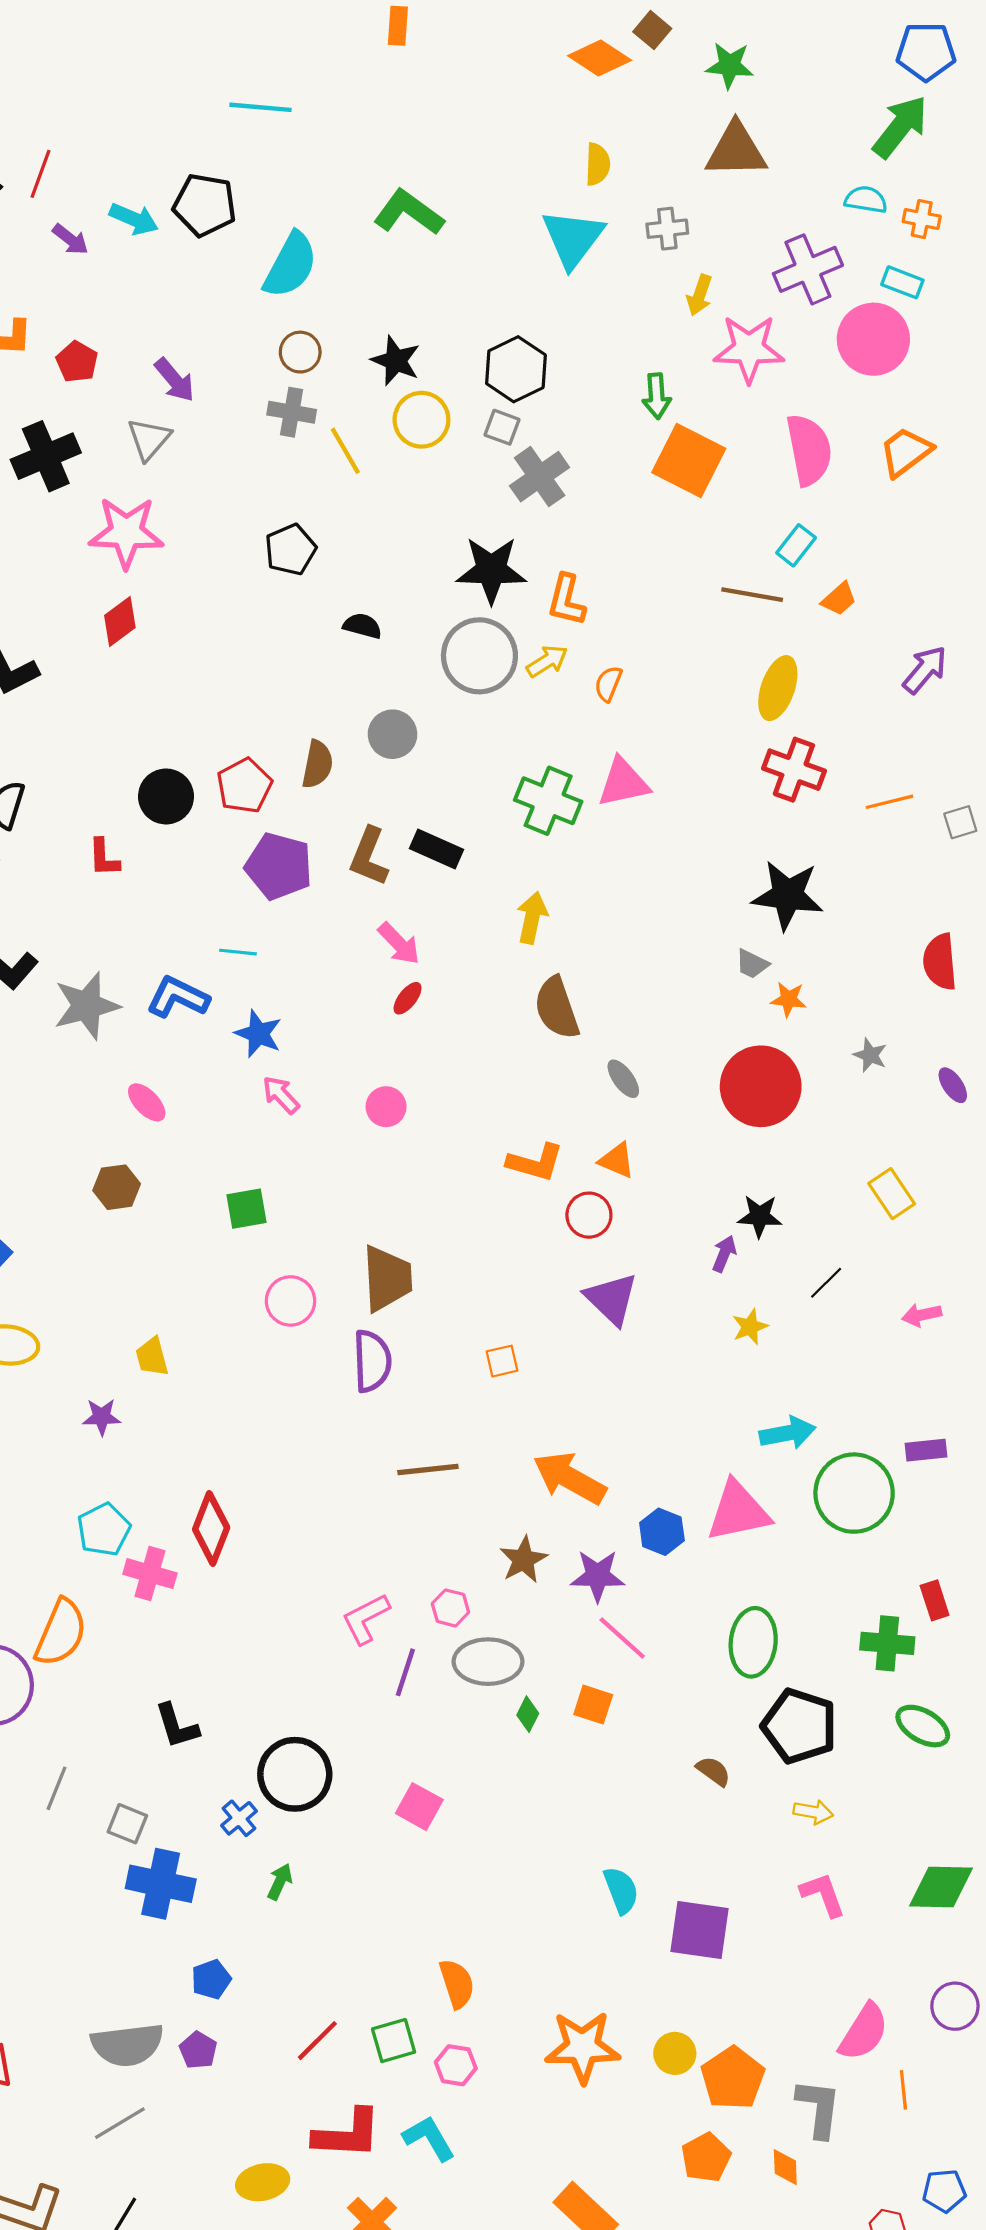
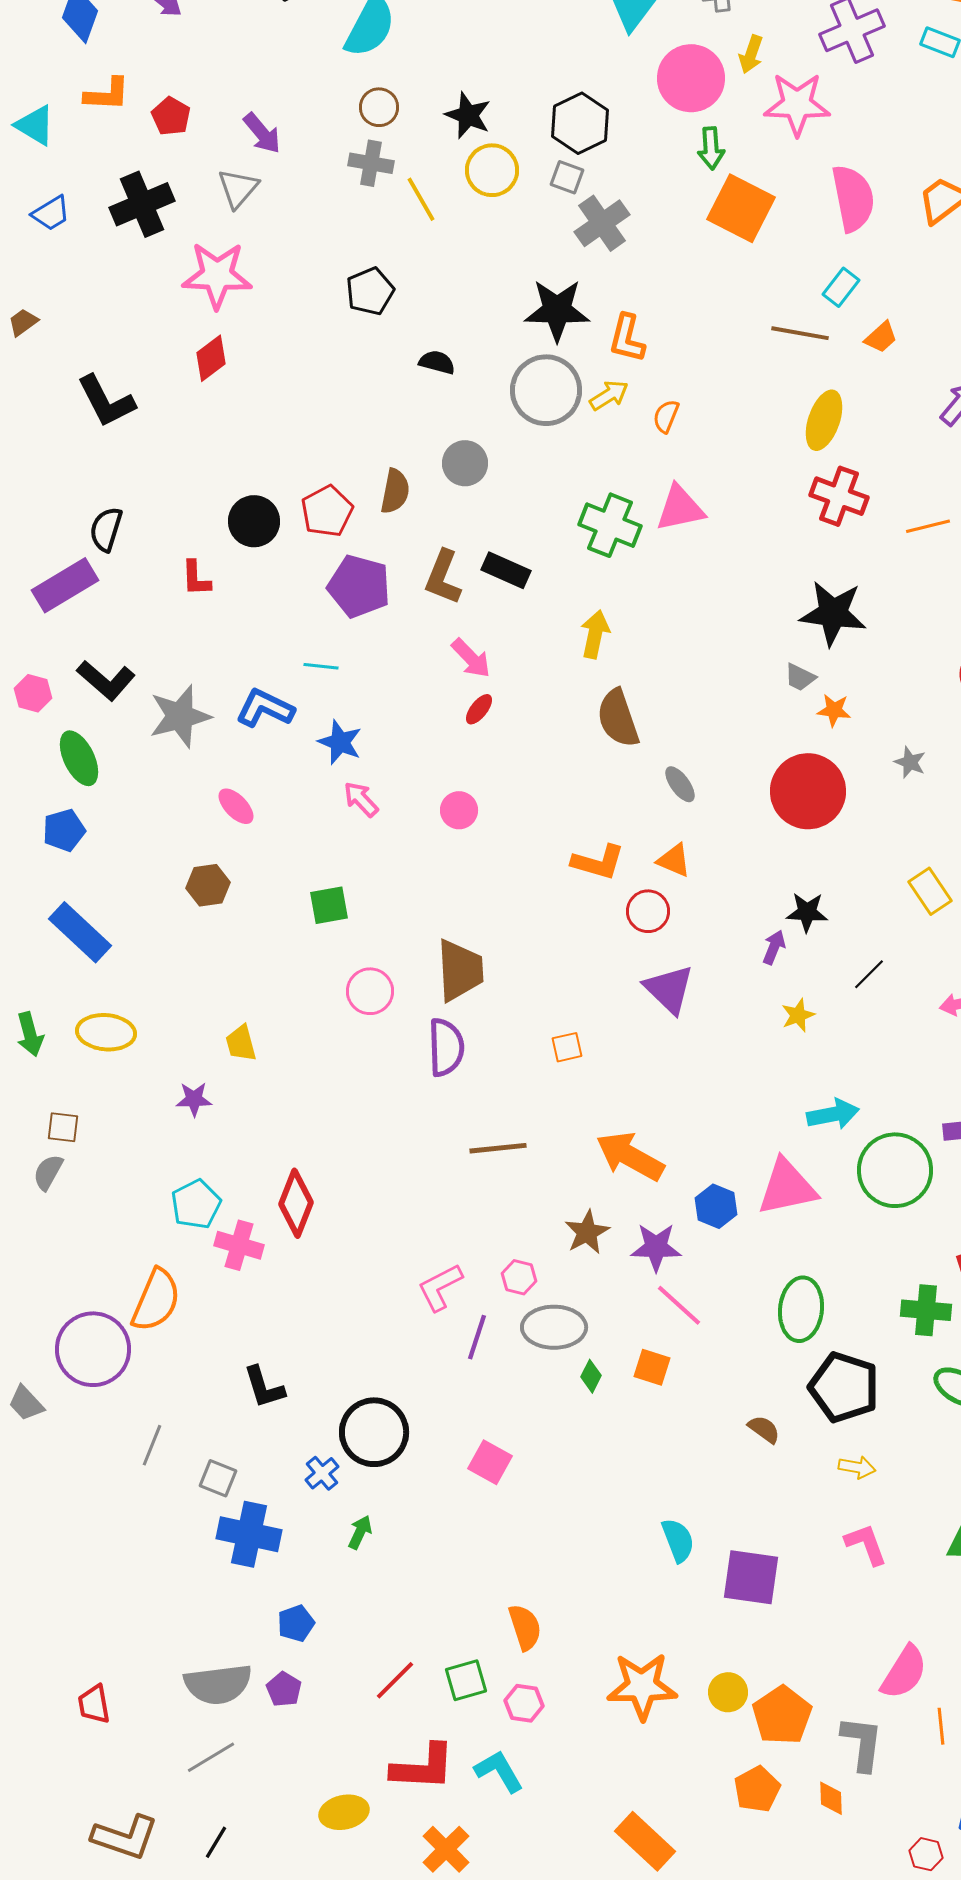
pink circle: (873, 339) -> (691, 78), moved

